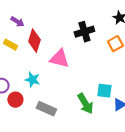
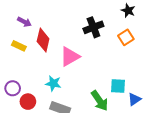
pink triangle: (59, 59) -> (70, 57), turned -40
cyan star: (32, 80) -> (53, 83), moved

